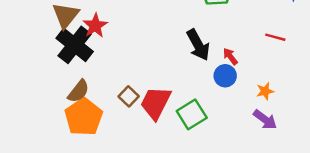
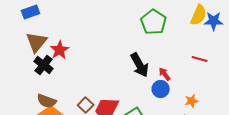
black cross: (75, 45) -> (44, 65), size x0.7
brown semicircle: (78, 91) -> (47, 101), turned 72

